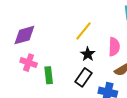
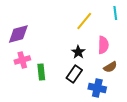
yellow line: (83, 31) -> (84, 21), moved
pink cross: (29, 63) -> (22, 60), turned -35

